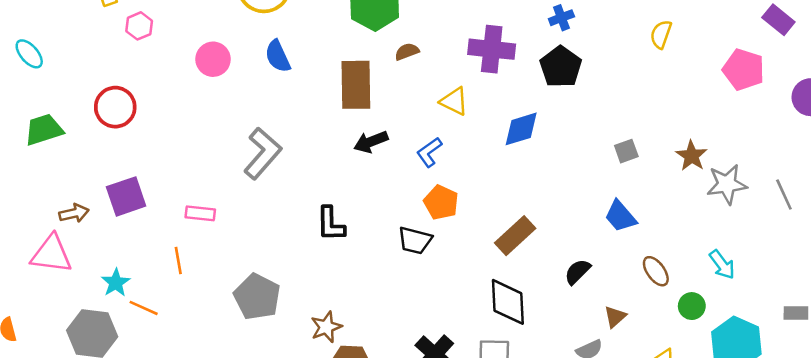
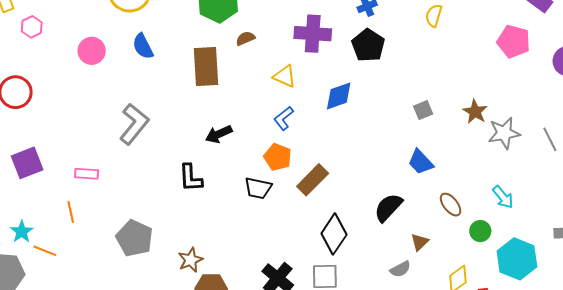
yellow semicircle: (661, 34) -> (434, 16), moved
black arrow: (371, 142) -> (219, 134), moved
blue L-shape: (429, 152) -> (284, 118), moved
brown rectangle: (515, 236) -> (313, 180), moved
black semicircle: (577, 272) -> (388, 208), size x1.4
black diamond: (508, 302) -> (334, 234), turned 39

